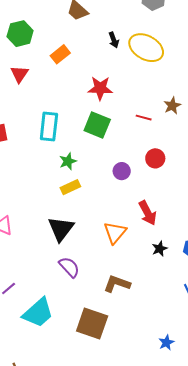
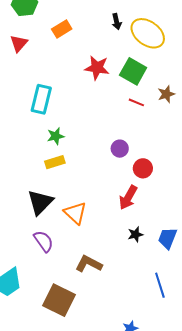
green square: (97, 125) -> (133, 71), moved
red circle: (155, 158) -> (143, 168), moved
purple circle: (122, 171) -> (120, 149), moved
red arrow: (148, 213) -> (128, 197), turned 50
orange triangle: (115, 233) -> (75, 213), moved, turned -35

